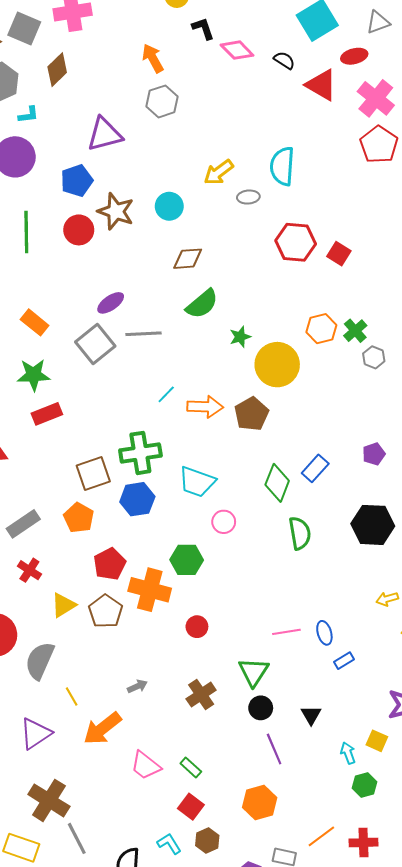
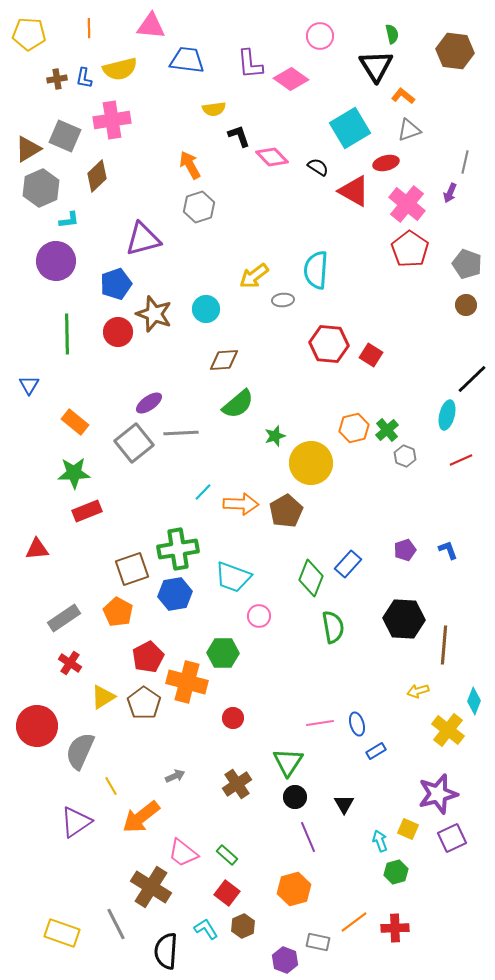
brown cross: (49, 800) -> (151, 887), moved

